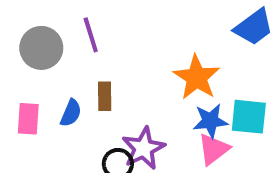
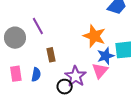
blue semicircle: (71, 113) -> (36, 75), moved
pink triangle: (214, 149) -> (100, 71), moved

